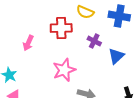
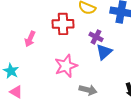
blue triangle: (116, 56) -> (104, 52), moved

